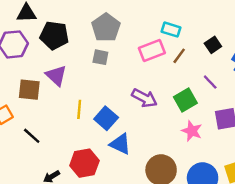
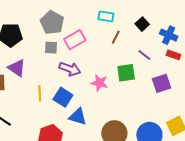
pink rectangle: (152, 51) -> (75, 40), moved
purple arrow: (144, 98) -> (70, 69), moved
green square: (185, 100) -> (126, 73), turned 30
pink star: (192, 131) -> (99, 83), moved

